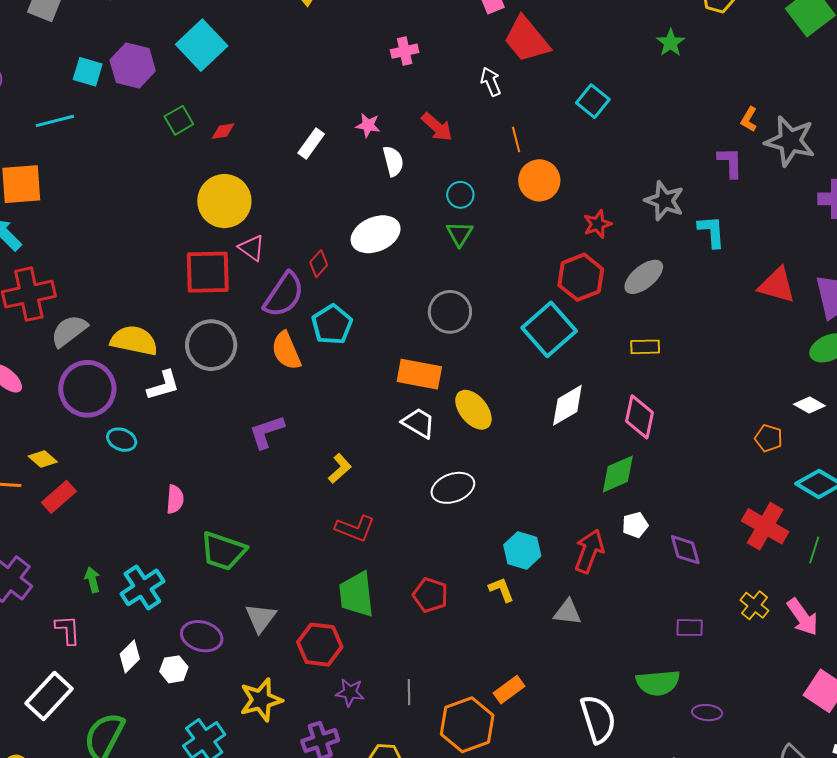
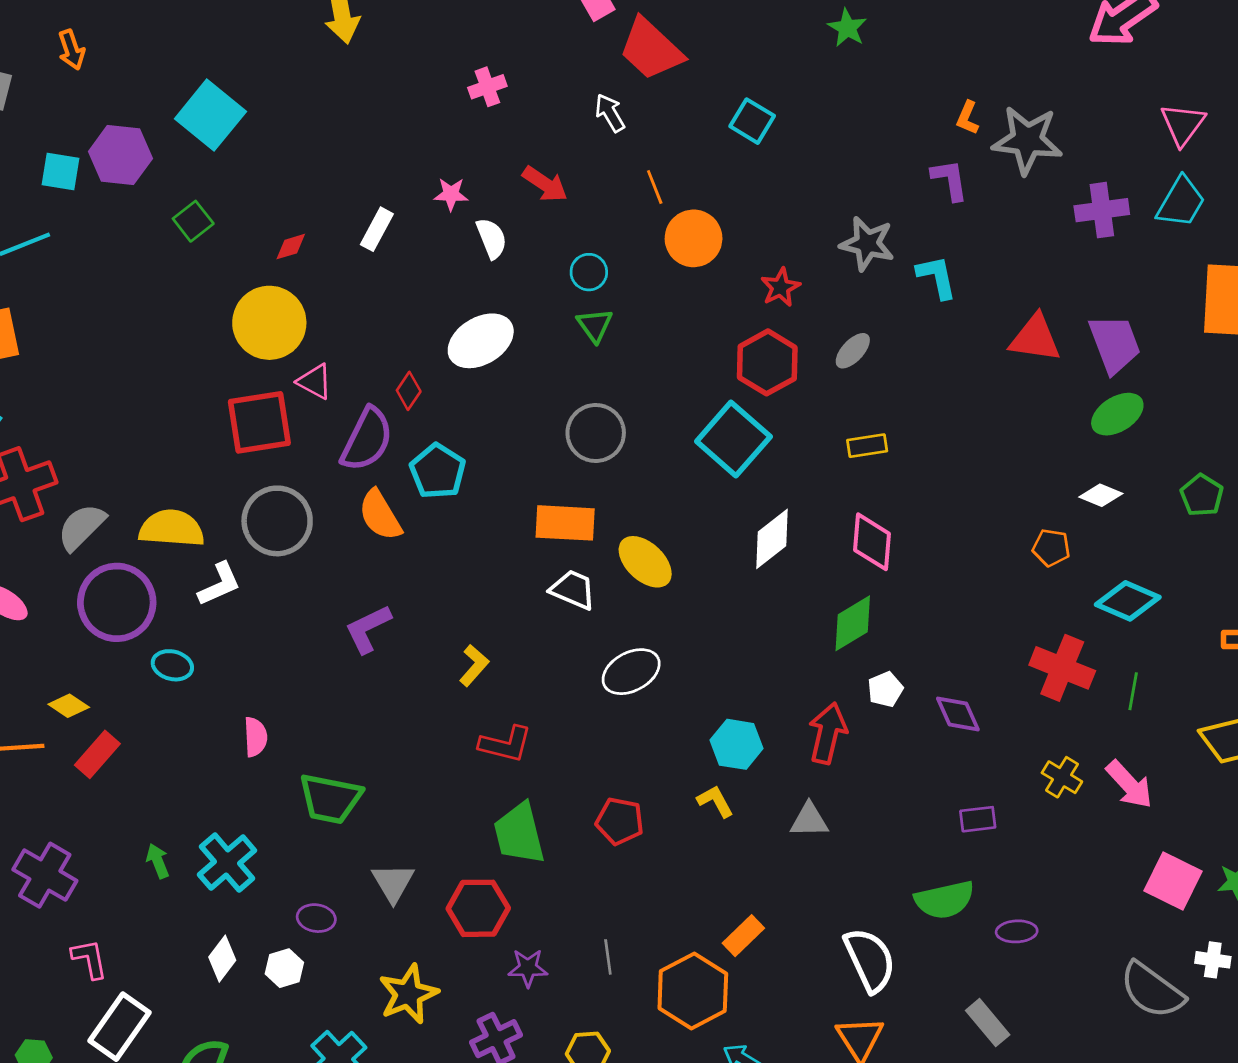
red diamond: (223, 131) -> (291, 247), moved
gray ellipse: (644, 277) -> (853, 351), size x0.7
pink L-shape: (68, 630) -> (89, 959), moved
purple ellipse: (202, 636) -> (316, 918), size x0.7

